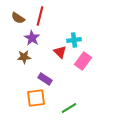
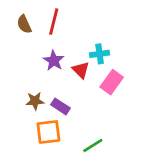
brown semicircle: (18, 18) -> (24, 24), turned 32
purple star: (32, 38) -> (54, 61), moved
brown star: (24, 57) -> (35, 101), moved

